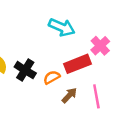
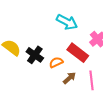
red rectangle: (77, 64) -> (78, 53), turned 55

